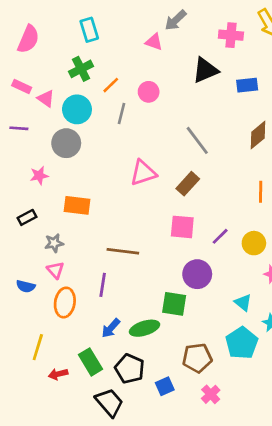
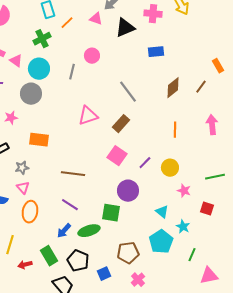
black triangle: (205, 70) -> (125, 28), moved
orange line: (111, 85) -> (67, 23), moved
blue rectangle: (247, 85) -> (156, 52), moved
pink square: (182, 227) -> (117, 156), turned 30
purple line: (103, 285) -> (70, 205), moved, turned -66

